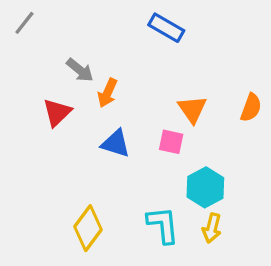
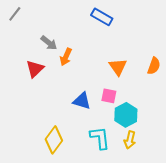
pink square: (171, 142) -> (109, 96), moved
blue triangle: (116, 143) -> (82, 101), moved

